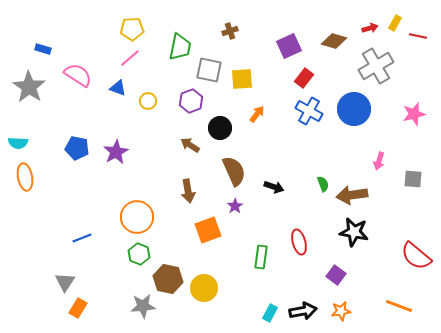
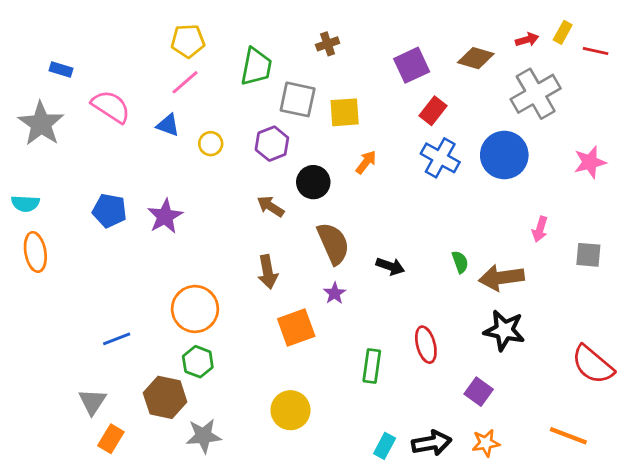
brown hexagon: (168, 279) -> (165, 397), moved

